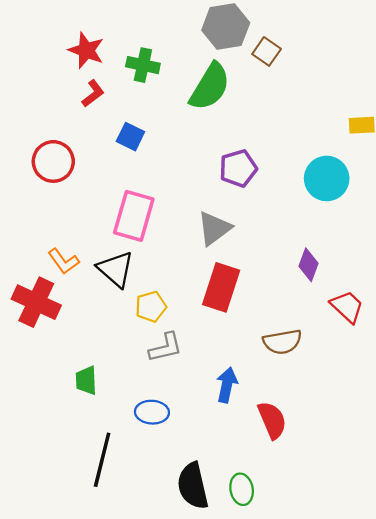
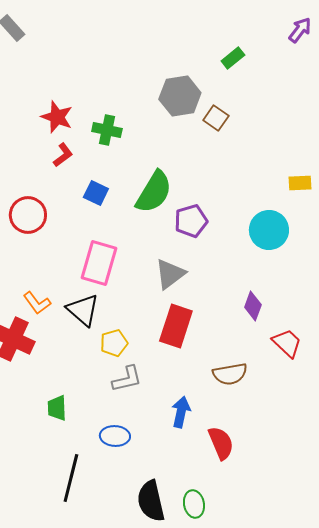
green semicircle: (210, 87) -> (154, 192), moved

